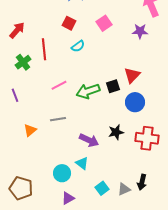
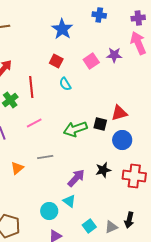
purple star: (140, 31) -> (114, 55), moved
cyan semicircle: (78, 46) -> (65, 84), turned 96
red triangle: (132, 75) -> (119, 113), turned 30
pink line: (59, 85) -> (34, 123), moved
black square: (113, 86) -> (100, 124), turned 32
purple arrow: (89, 140) -> (76, 178), turned -72

